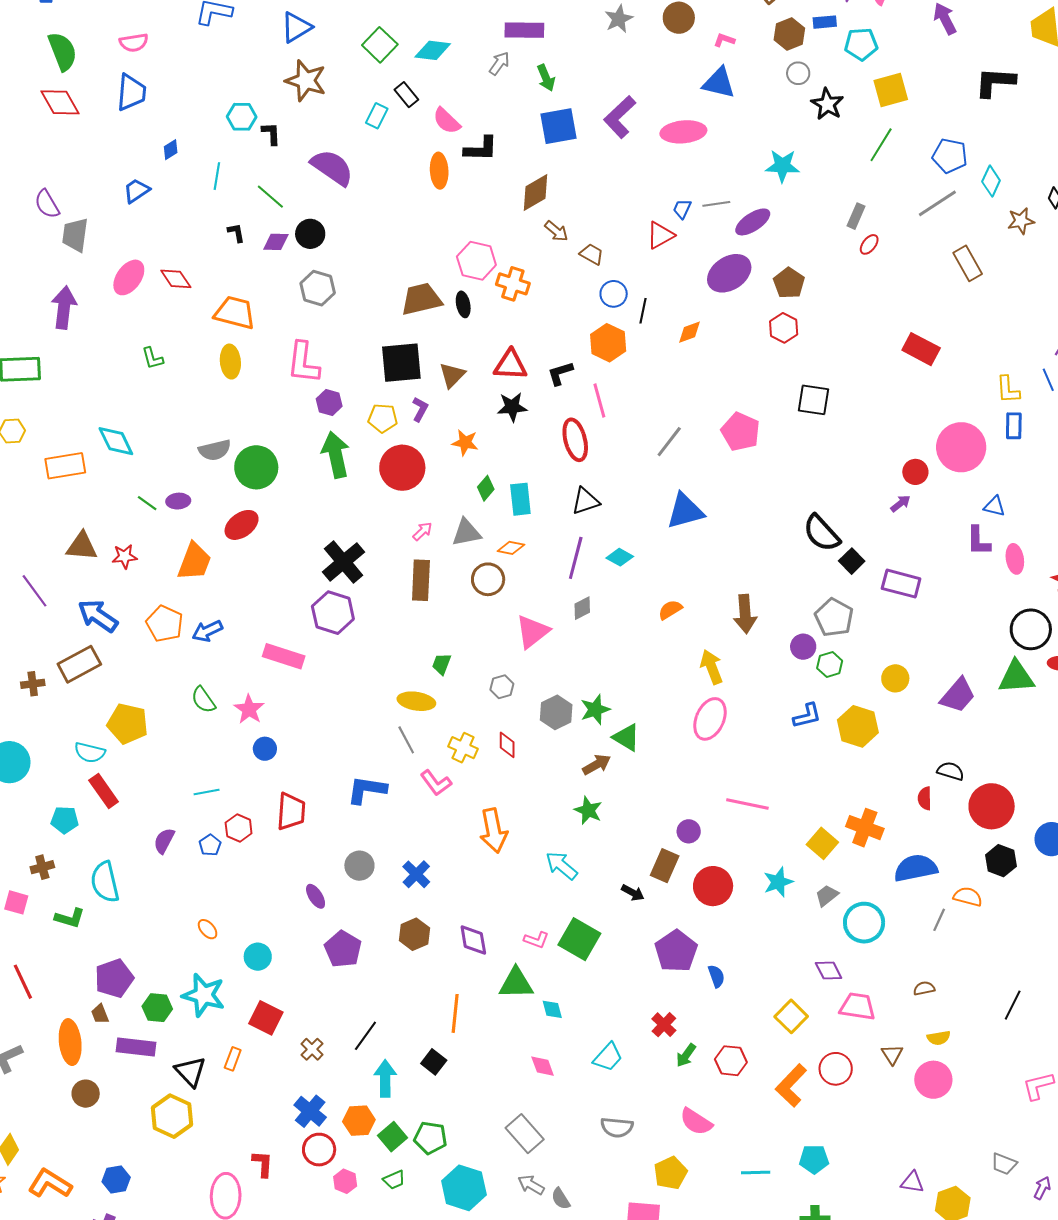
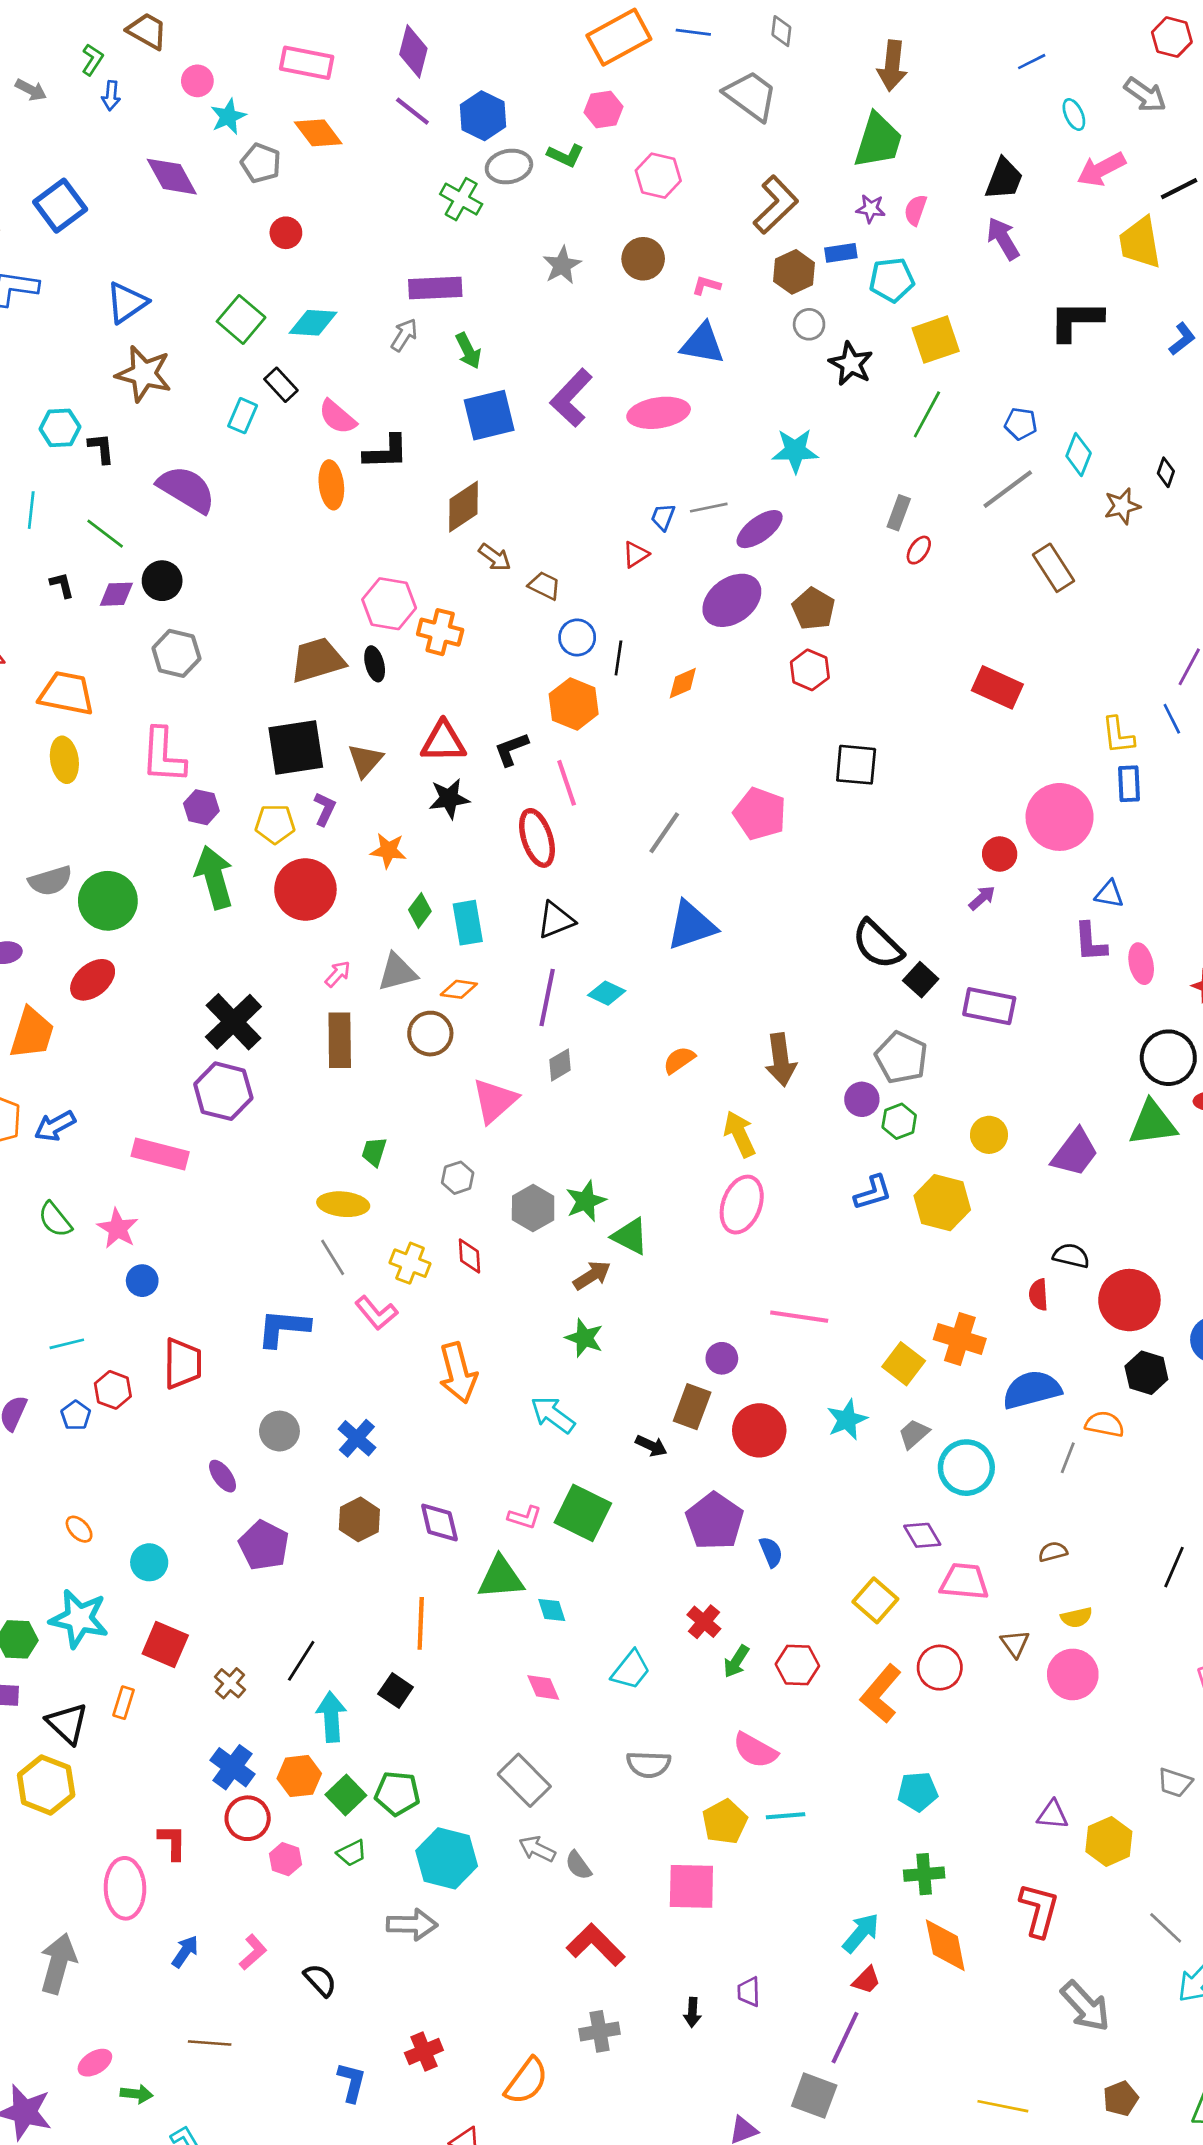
blue pentagon: (950, 156) -> (1021, 424), size x0.7
red triangle: (660, 235) -> (636, 554), size x0.7
cyan line: (756, 1172) -> (786, 1816), moved

